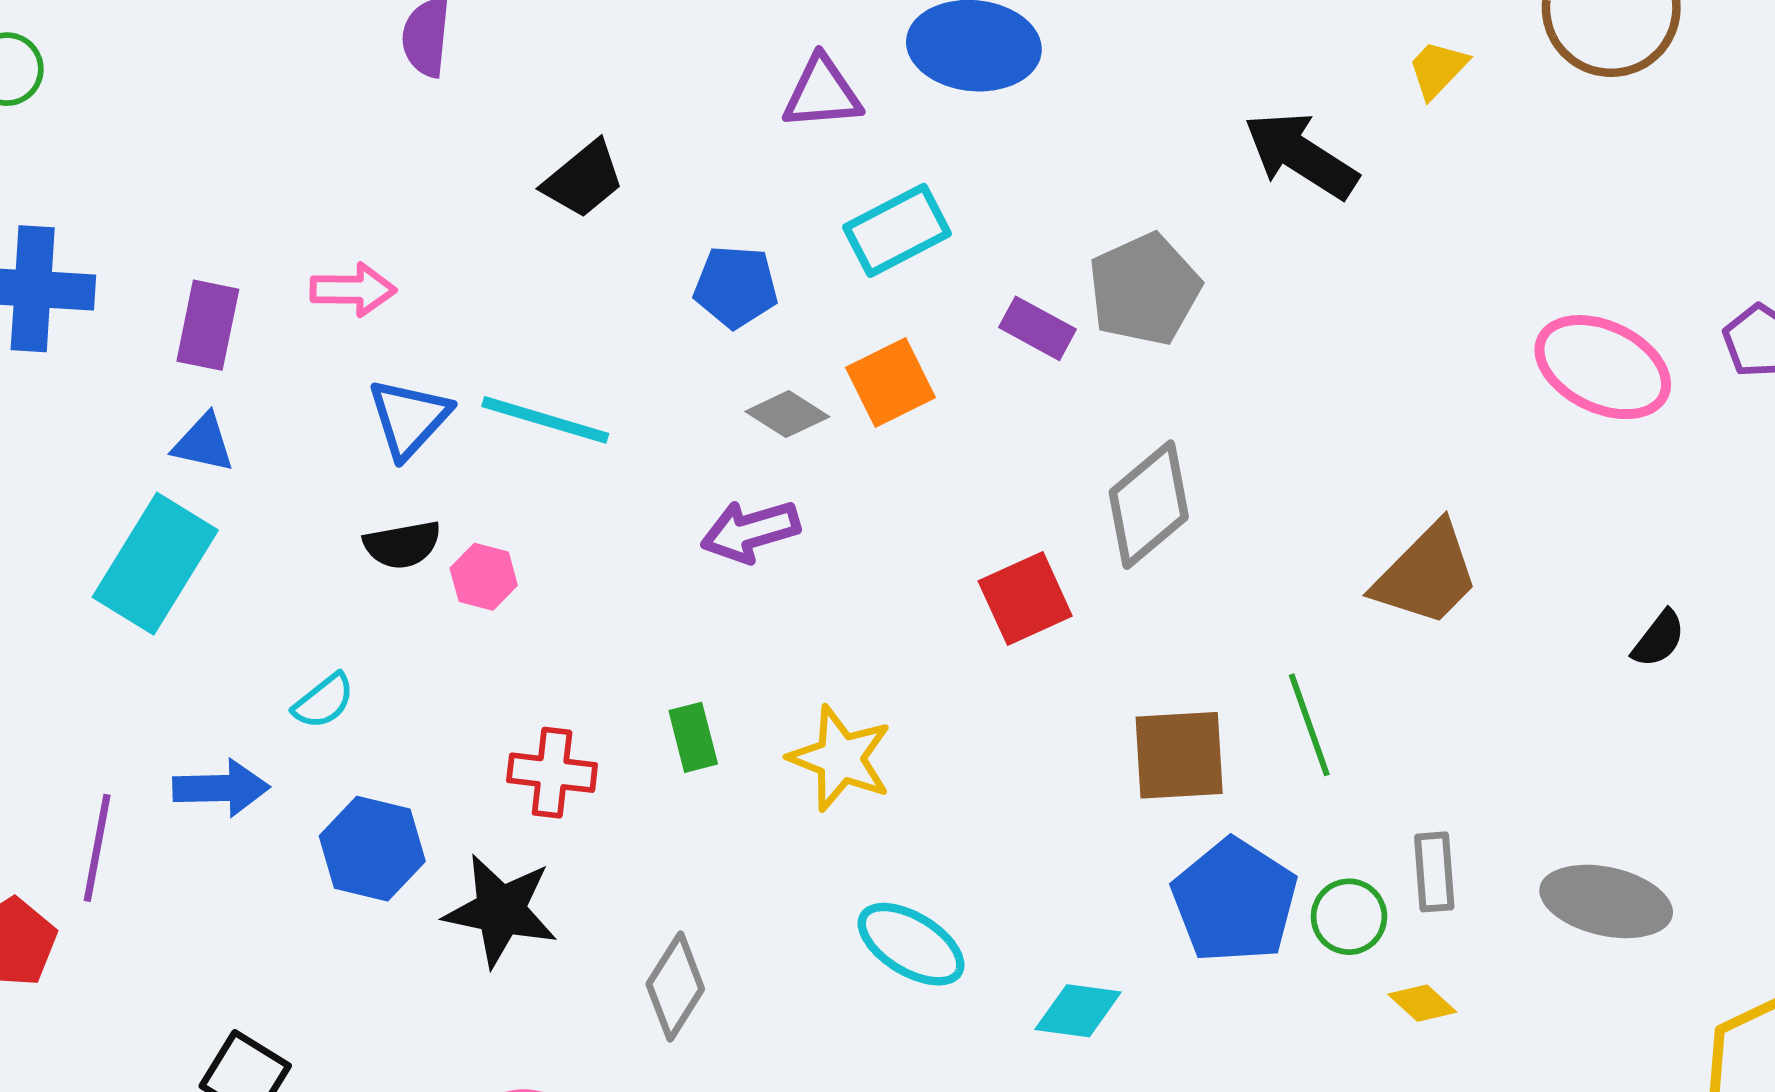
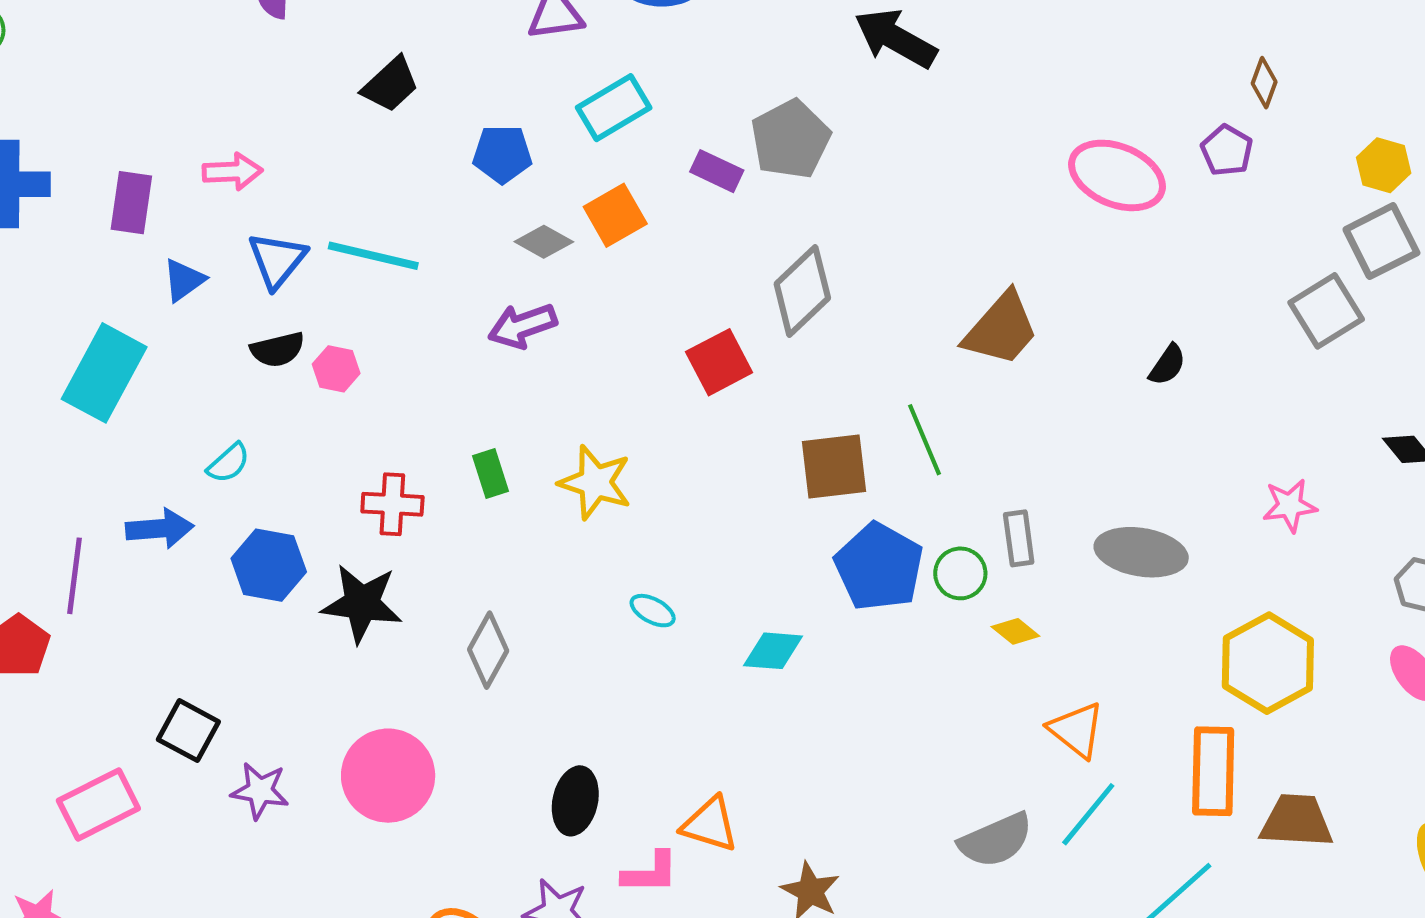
blue triangle: (203, 443) -> (184, 280), moved, turned -45
cyan ellipse: (911, 944) -> (653, 611), size x0.6

